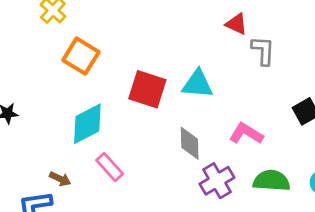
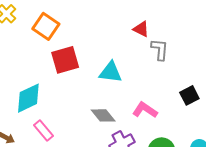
orange square: (81, 56) -> (46, 26), moved
red square: (147, 89) -> (65, 60), moved, turned -36
gray diamond: (190, 143) -> (103, 115), turned -40

